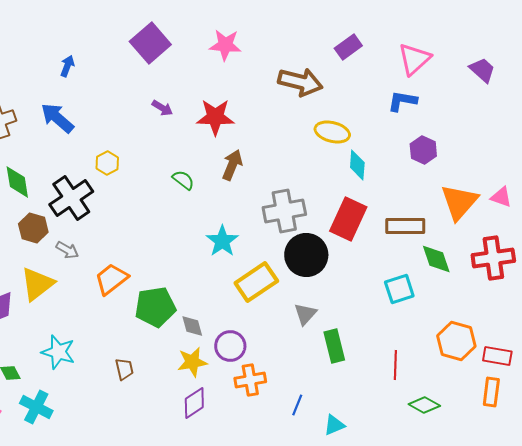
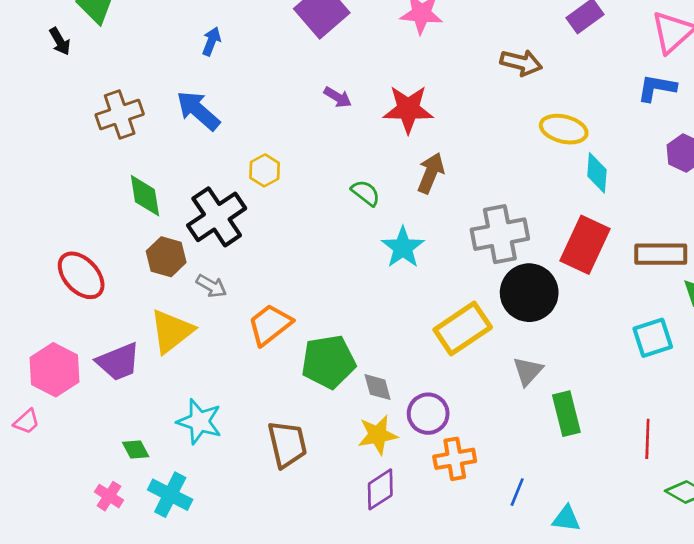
brown arrow: (300, 82) -> (521, 63), size x0.7
cyan star: (222, 241) -> (403, 247), moved
brown trapezoid: (124, 369) -> (287, 444), size x1.6
cyan triangle: (334, 425) -> (566, 519), turned 30

